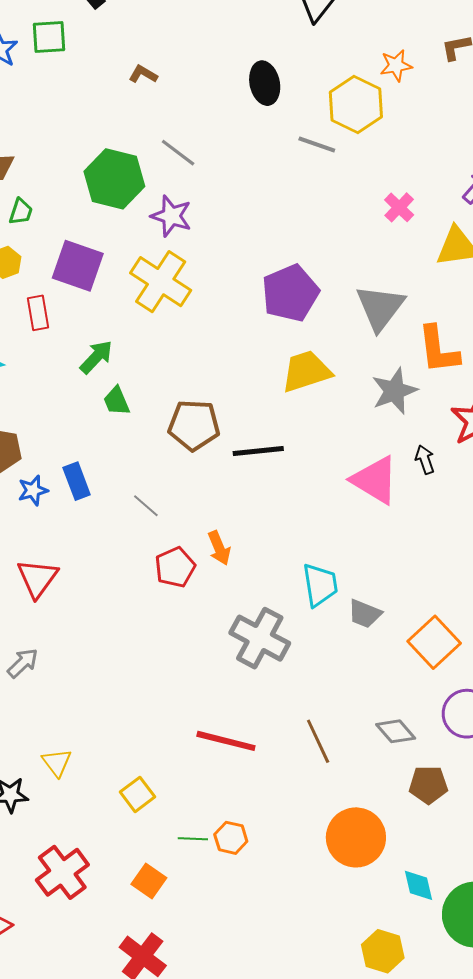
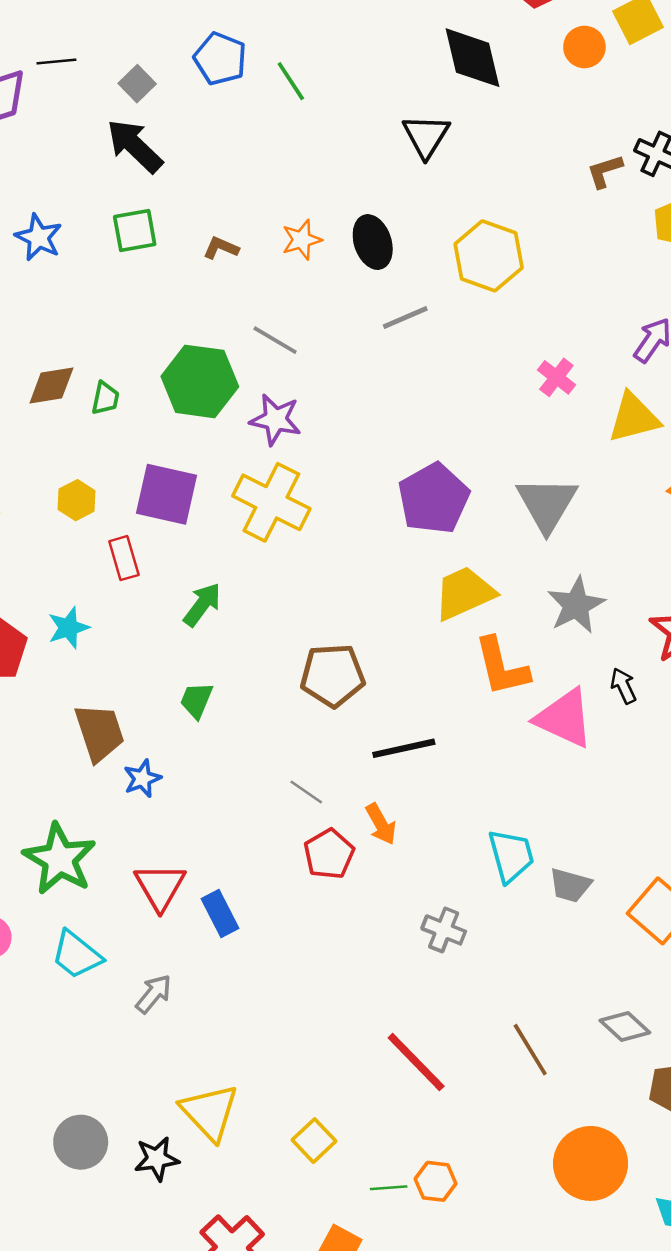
green square: (49, 37) -> (135, 230), moved
orange star: (396, 65) -> (302, 240), moved
gray line: (317, 145) -> (405, 317), moved, turned -36
green trapezoid: (21, 212) -> (105, 398), moved
orange L-shape: (438, 350) -> (502, 667), moved
green trapezoid: (117, 401) -> (196, 700), moved, turned 52
black line: (258, 451) -> (404, 748), moved
blue rectangle: (77, 481) -> (220, 914), moved
gray line: (146, 506) -> (306, 792), moved
gray cross: (260, 638) -> (444, 930), size x0.6
red line: (226, 741) -> (416, 1062), turned 38
yellow triangle: (57, 763) -> (210, 1112), size x1.6

